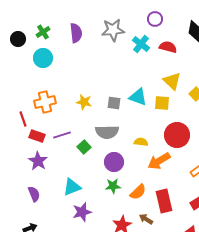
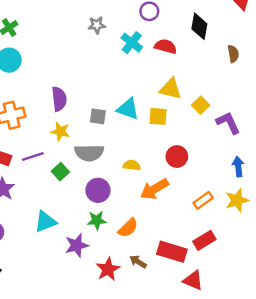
gray star: (113, 30) -> (97, 25), size x0.6
purple semicircle: (76, 33) -> (59, 99), moved
yellow triangle: (172, 81) -> (171, 89), turned -30
yellow star: (84, 102) -> (60, 131), moved
red circle: (177, 135) -> (177, 157), size x0.7
red rectangle: (164, 201) -> (172, 252), moved, turned -60
purple star: (82, 212) -> (77, 245), moved

